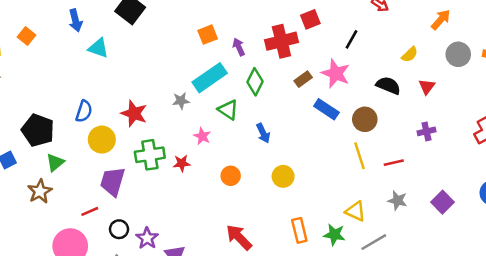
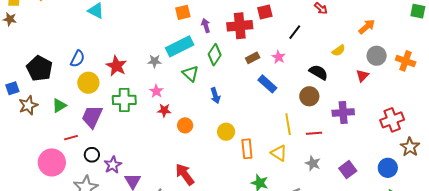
pink star: (336, 73) -> (279, 57), size x0.6
red triangle: (427, 87) -> (362, 76), moved
brown circle: (365, 119) -> (309, 96), moved
purple cross: (426, 131) -> (343, 113), size x1.5
pink star: (202, 136) -> (156, 91), moved
green triangle: (55, 162) -> (59, 106), moved
red star: (182, 163) -> (164, 110), moved
brown star: (40, 191) -> (28, 105), moved
yellow triangle: (356, 211) -> (279, 153), moved
orange rectangle: (299, 230) -> (247, 149), moved

